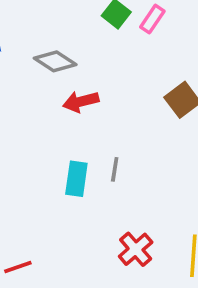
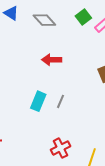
gray diamond: (55, 61) -> (44, 20), moved

